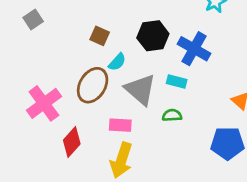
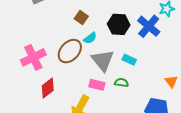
blue cross: (194, 49) -> (149, 26), moved
pink rectangle: (120, 125) -> (97, 85), moved

